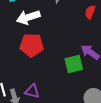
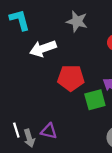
red pentagon: (32, 45) -> (71, 78), moved

